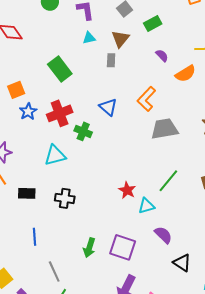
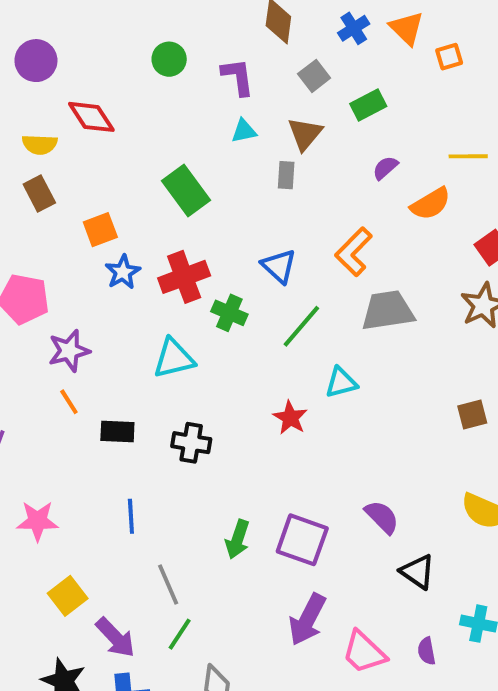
purple semicircle: (162, 56) -> (385, 168), turned -88
green line: (168, 181) -> (301, 326), moved
red star: (127, 190) -> (290, 418), moved
cyan triangle: (146, 206) -> (341, 382), moved

